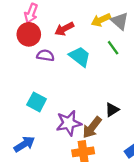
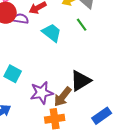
purple semicircle: (45, 55) -> (21, 19), moved
black triangle: (112, 110) -> (81, 81), size x1.6

